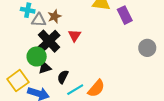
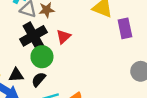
green circle: (37, 56) -> (42, 57), moved
black triangle: (45, 68) -> (16, 75), moved

